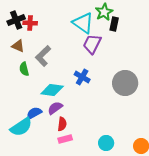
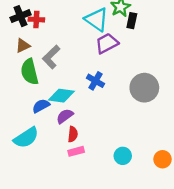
purple trapezoid: (92, 44) -> (107, 43), turned 35
brown triangle: (18, 46) -> (23, 46), turned -48
green semicircle: (24, 69) -> (30, 72), size x1.6
blue semicircle: (34, 113) -> (41, 106), moved

